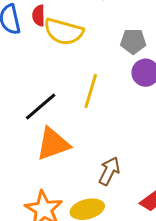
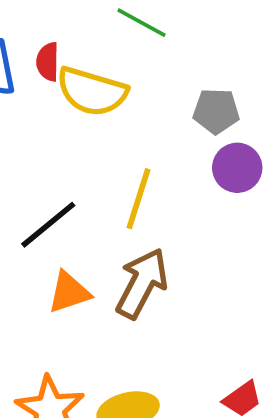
orange triangle: (53, 144) -> (69, 292), size x0.7
brown arrow: (109, 171) -> (142, 283), moved, size x1.4

